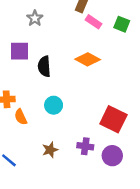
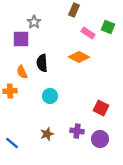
pink rectangle: (93, 22) -> (88, 33), moved
purple square: (20, 51) -> (21, 39), moved
orange semicircle: (21, 117) -> (22, 72), moved
red square: (113, 119) -> (101, 108), size x0.7

